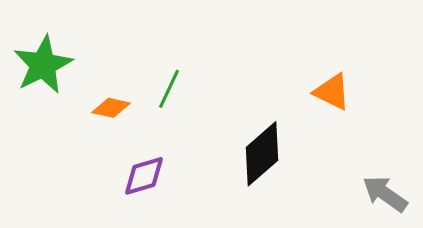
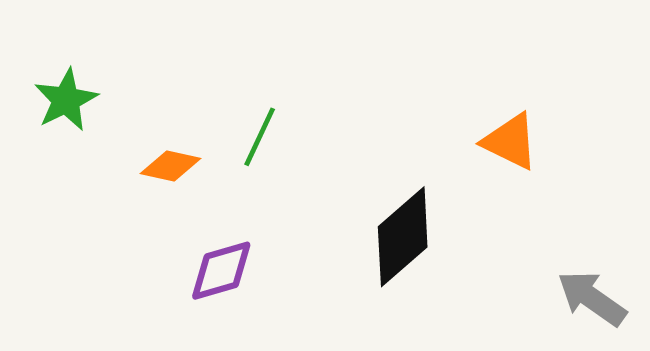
green star: (43, 65) -> (66, 100), size x0.7

